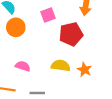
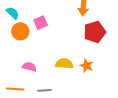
pink square: (48, 15) -> (41, 23), moved
red pentagon: (71, 34) -> (95, 32), moved

